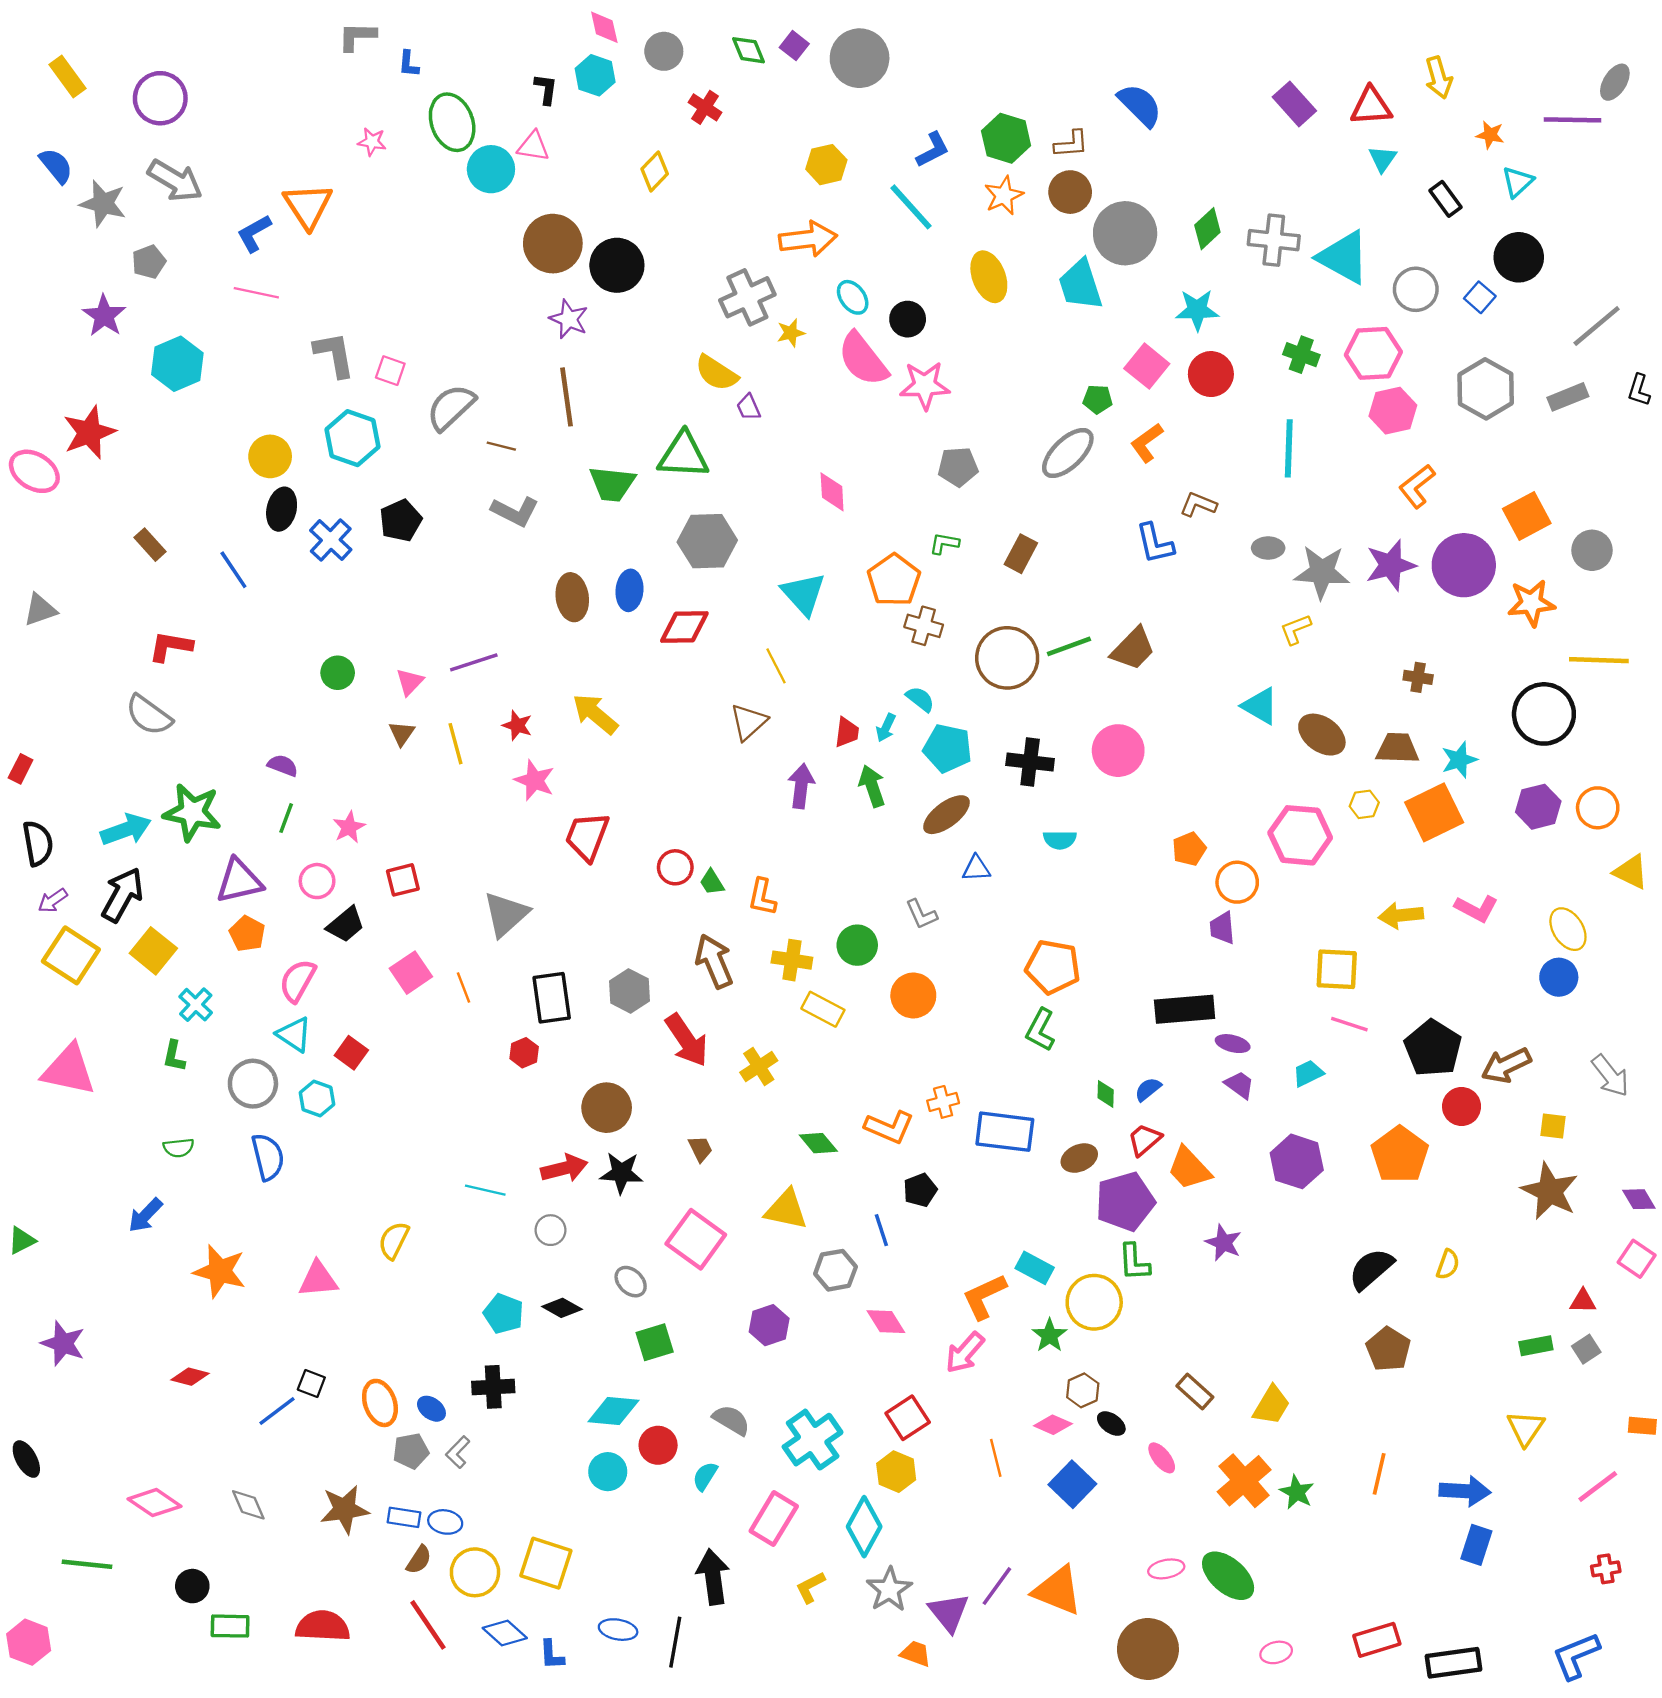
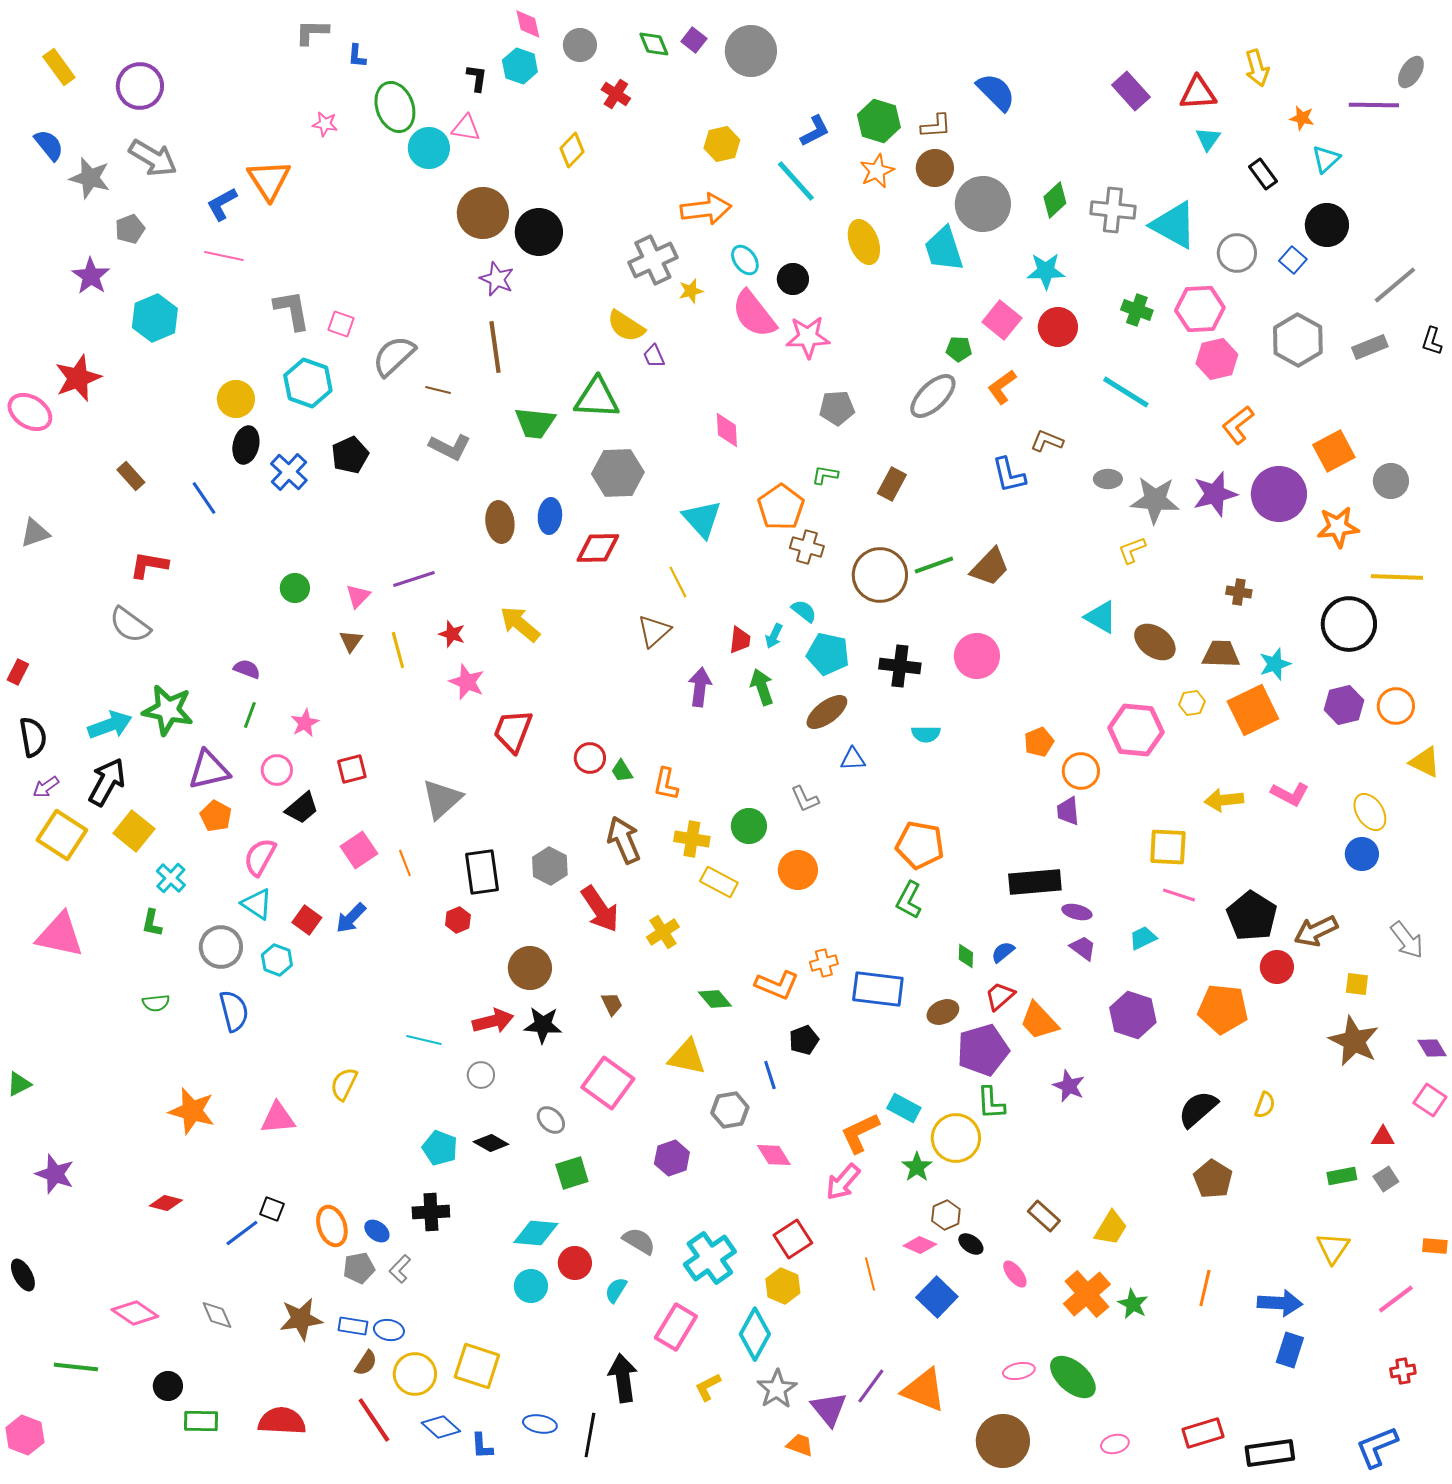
cyan line: (1289, 448) -> (1126, 392), turned -60
orange pentagon: (1400, 1155) -> (1223, 1009), turned -30
blue arrow: (145, 1215) -> (351, 918), moved

